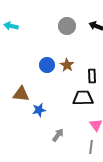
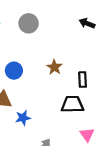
gray circle: (67, 26) -> (29, 23), moved
blue circle: (47, 65) -> (14, 71), moved

